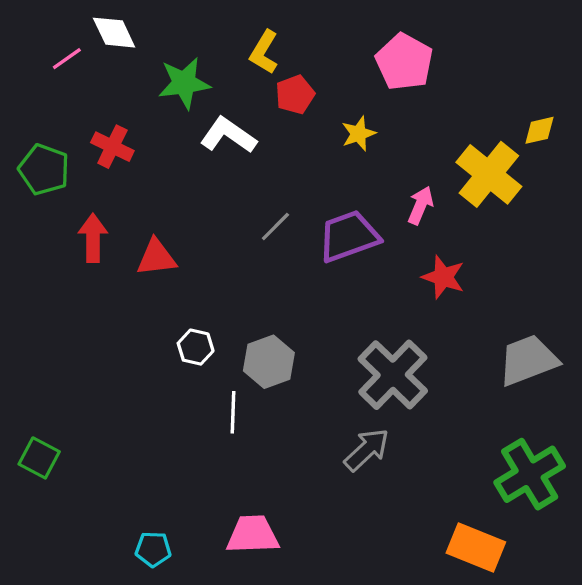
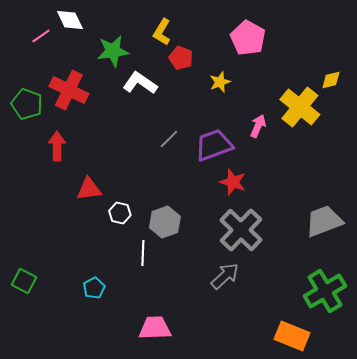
red pentagon: (295, 94) -> (181, 58), turned -30
red cross: (112, 147) -> (69, 90), size x1.5
red triangle: (156, 257) -> (89, 189), moved
red star: (443, 277) -> (233, 182), moved
cyan pentagon: (153, 549) -> (94, 288), moved, turned -30

